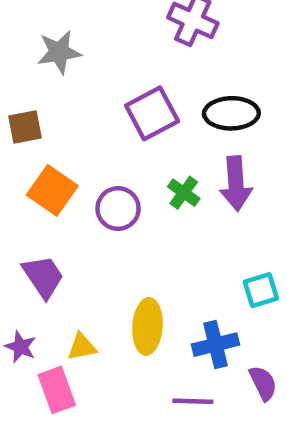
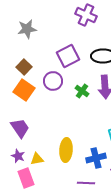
brown square: (25, 127) -> (24, 67), moved, turned -35
purple circle: (118, 209) -> (53, 81), moved
purple star: (21, 347) -> (18, 156), moved

